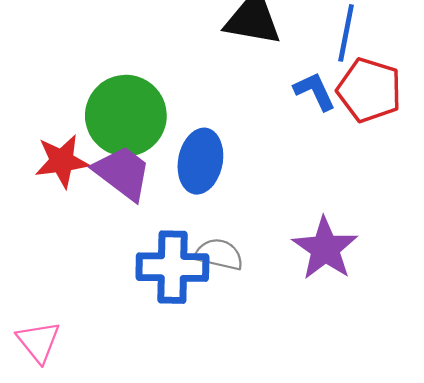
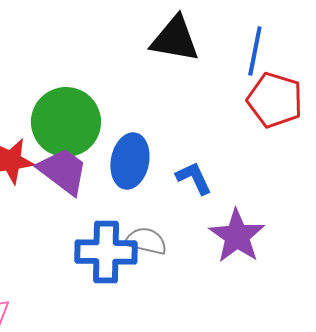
blue L-shape: (315, 91) -> (194, 178), moved

